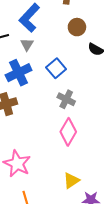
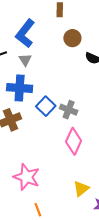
blue square: (56, 68) -> (46, 106), moved
blue cross: (19, 73) -> (20, 88), turned 35

